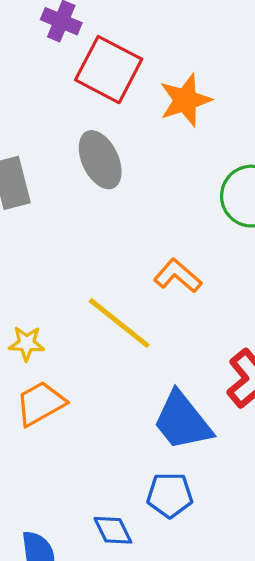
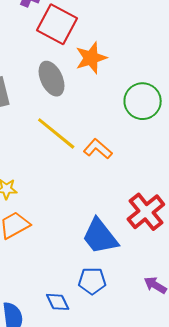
orange star: (185, 100) -> (91, 58), moved
yellow line: (119, 323) -> (56, 133), moved

